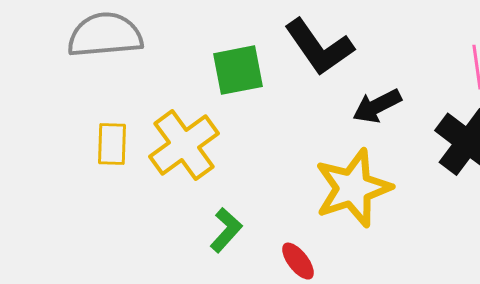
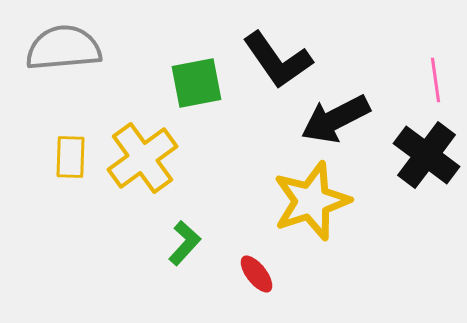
black arrow: (377, 106) -> (336, 119), size x1.4

